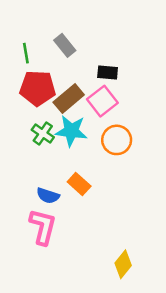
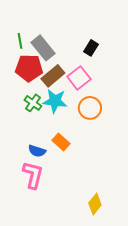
gray rectangle: (65, 45) -> (43, 48), moved, size x1.4
black rectangle: (108, 73) -> (91, 48), moved, turned -63

